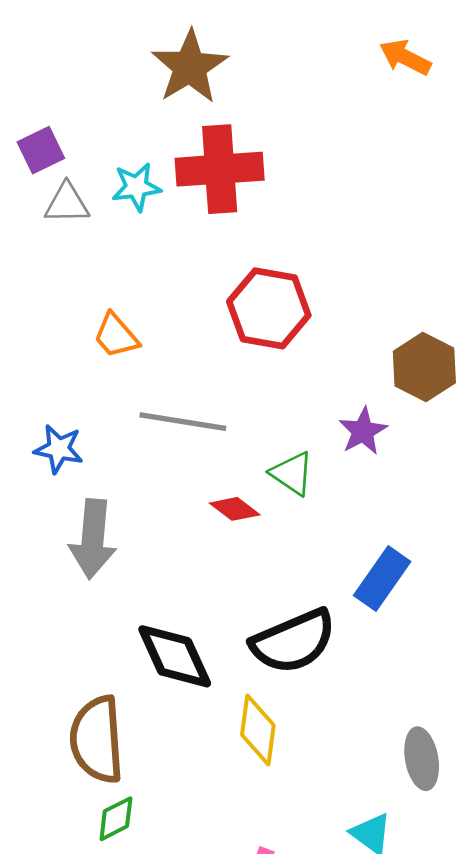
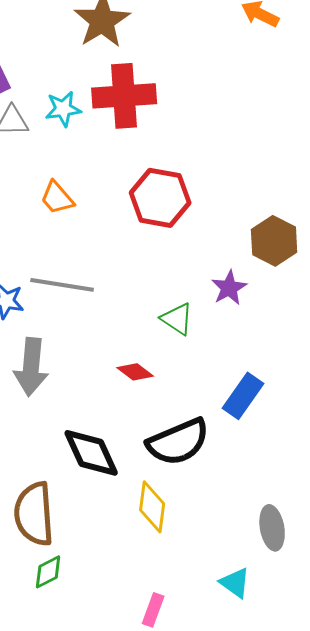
orange trapezoid: (116, 336) -> (57, 198), moved
gray line: (183, 422) -> (62, 285), moved
red diamond: (235, 509) -> (135, 372), moved

